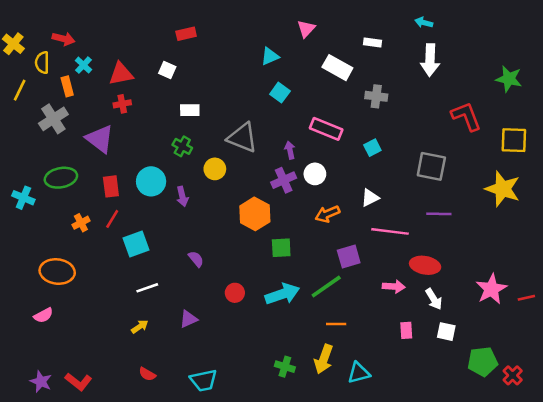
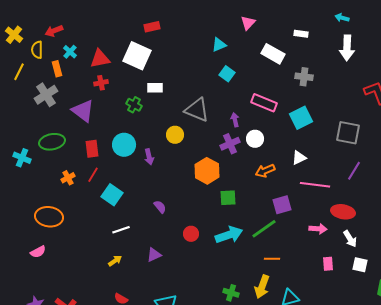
red arrow: (63, 39) -> (54, 31), turned 144
white square: (167, 70) -> (137, 56), size x2.0
green cross: (182, 146) -> (134, 105), moved
cyan square: (372, 148) -> (301, 118), size x1.6
purple line: (439, 214) -> (354, 171), turned -60
cyan square: (136, 244) -> (112, 195), turned -35

